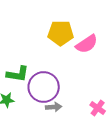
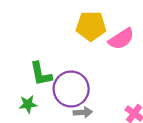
green L-shape: (18, 74) -> (41, 74), turned 70

